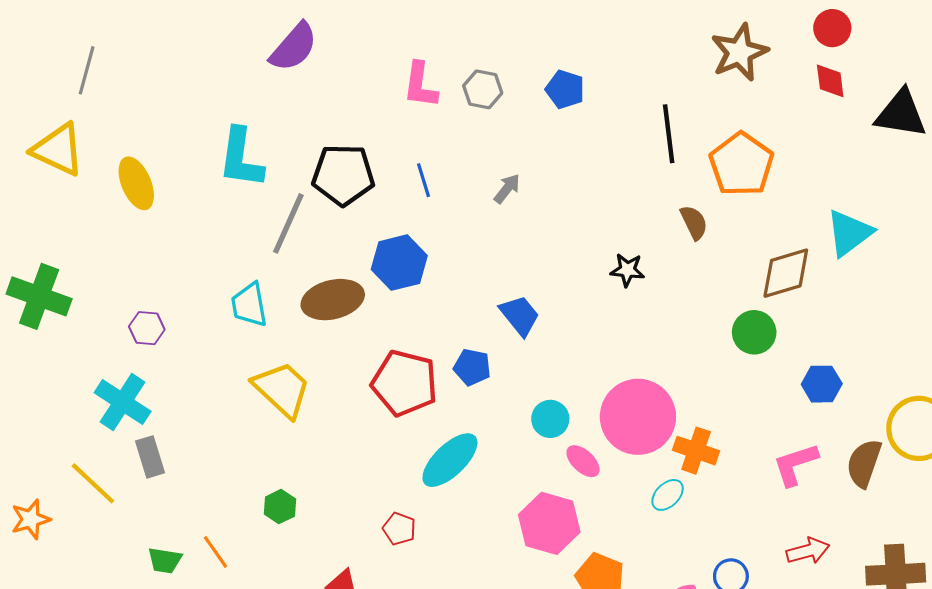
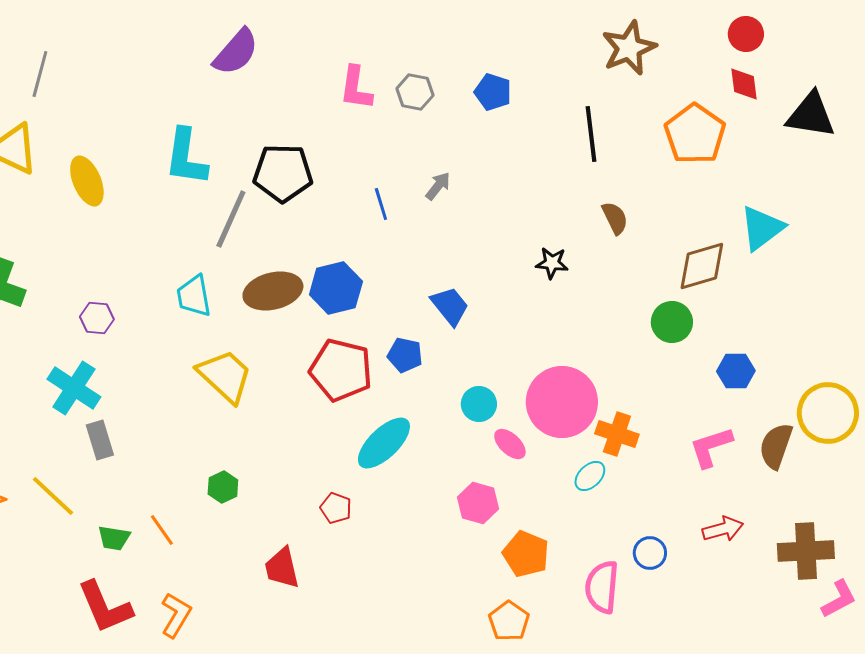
brown star: (739, 52) -> (629, 48), moved
orange pentagon: (741, 164) -> (695, 134), moved
blue line: (424, 180) -> (381, 204), moved
blue hexagon: (399, 263) -> (336, 288), moved
yellow line: (93, 483) -> (53, 496), moved
pink hexagon: (549, 523) -> (478, 503), size x0.7

